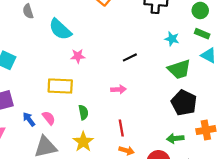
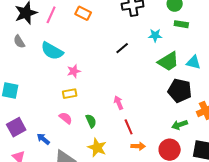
cyan triangle: (209, 55) -> (193, 62), moved
black line: (130, 57) -> (122, 48), moved
yellow rectangle: (60, 86) -> (70, 94), moved, size x0.6
pink arrow: (118, 89) -> (119, 103), moved, turned -96
pink semicircle: (49, 118) -> (66, 118), moved

